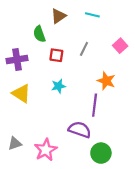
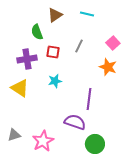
purple cross: (17, 60) -> (27, 59), moved
orange star: (106, 81) -> (108, 67), moved

